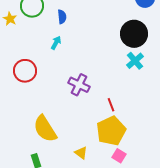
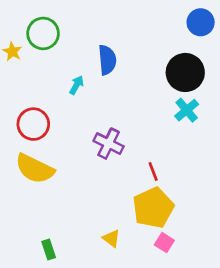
blue semicircle: (62, 17) -> (107, 60), moved, size x1.5
yellow semicircle: (45, 129) -> (35, 169), moved, turned -32

